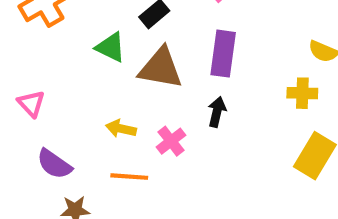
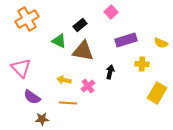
purple rectangle: (223, 54) -> (126, 40), moved, turned 65
yellow cross: (302, 93) -> (142, 64), moved
pink triangle: (31, 104) -> (21, 68), size x1.5

